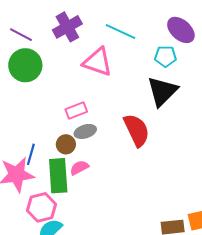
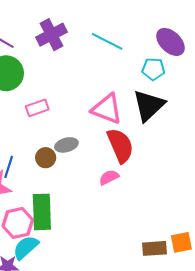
pink triangle: (98, 62) -> (107, 109), moved
pink rectangle: (76, 111) -> (37, 108), moved
pink semicircle: (79, 168) -> (109, 177), moved
green rectangle: (58, 176) -> (42, 212), moved

